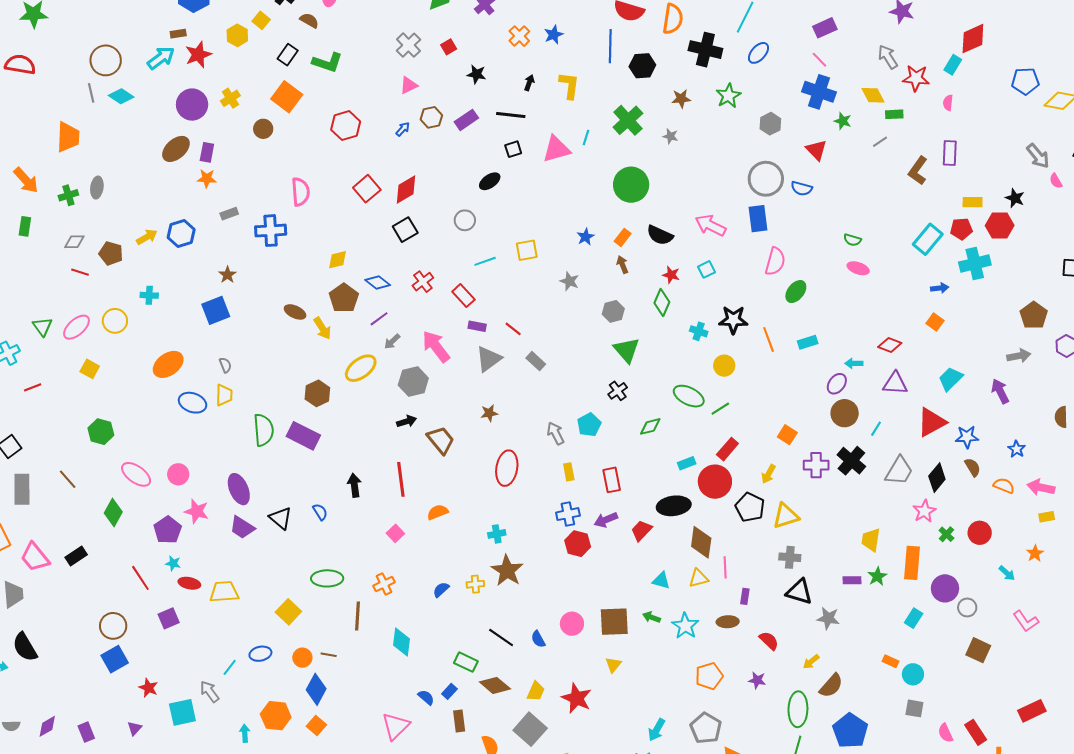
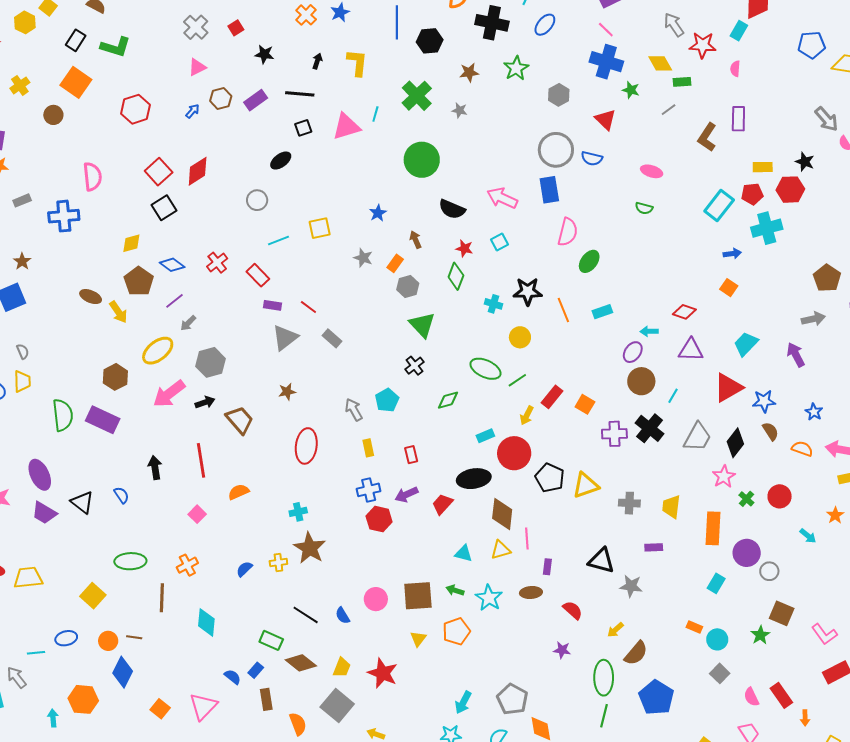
black square: (405, 230) -> (164, 208), moved
orange rectangle: (623, 237) -> (395, 263), moved
pink ellipse: (858, 268) -> (652, 171), moved
pink arrow: (436, 346) -> (169, 394), moved, turned -88
red rectangle: (727, 449) -> (552, 397), moved
yellow arrow: (768, 474) -> (527, 415), moved
red rectangle: (612, 480) -> (411, 455), size x0.7
gray cross: (790, 557) -> (629, 503), moved
green star: (877, 576) -> (760, 635), moved
pink L-shape: (1026, 621) -> (824, 634), moved
cyan line: (230, 667) -> (36, 653), turned 48
orange pentagon: (709, 676) -> (456, 631), moved
gray square: (914, 708) -> (720, 673), turned 36
orange square: (316, 726) -> (160, 709), moved

